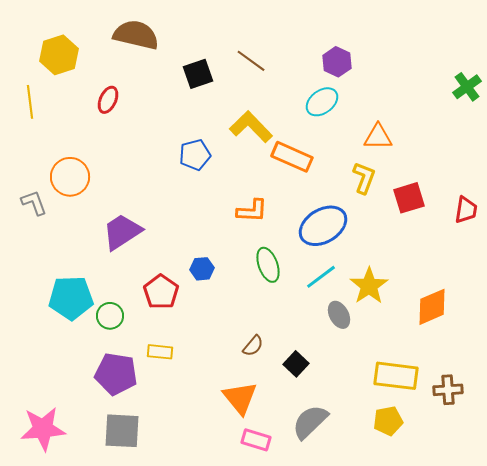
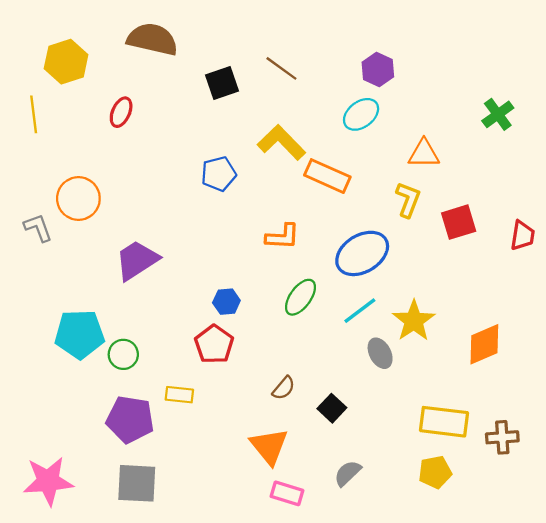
green cross: (467, 87) -> (498, 114), moved
green ellipse: (268, 265) -> (300, 297), turned 56
red pentagon: (161, 292) -> (214, 344), moved
gray semicircle: (310, 422) -> (348, 473), size x0.7

